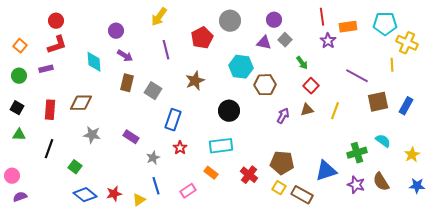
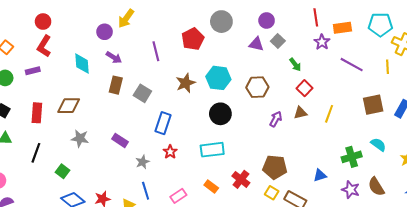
yellow arrow: (159, 17) -> (126, 18), moved
red L-shape: (57, 45) -> (44, 46), turned 140
cyan hexagon: (241, 67) -> (218, 78), moved
purple line: (357, 76) -> (352, 65), moved
blue triangle: (326, 171) -> (320, 175), size x0.6
orange rectangle: (211, 173) -> (211, 187), moved

